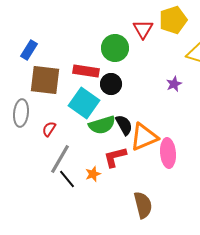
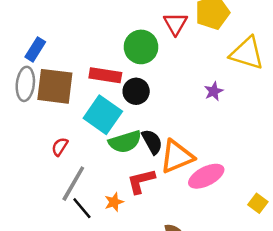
gray ellipse: (21, 113) -> (25, 84), moved
pink ellipse: (168, 153) -> (206, 176), turned 68

